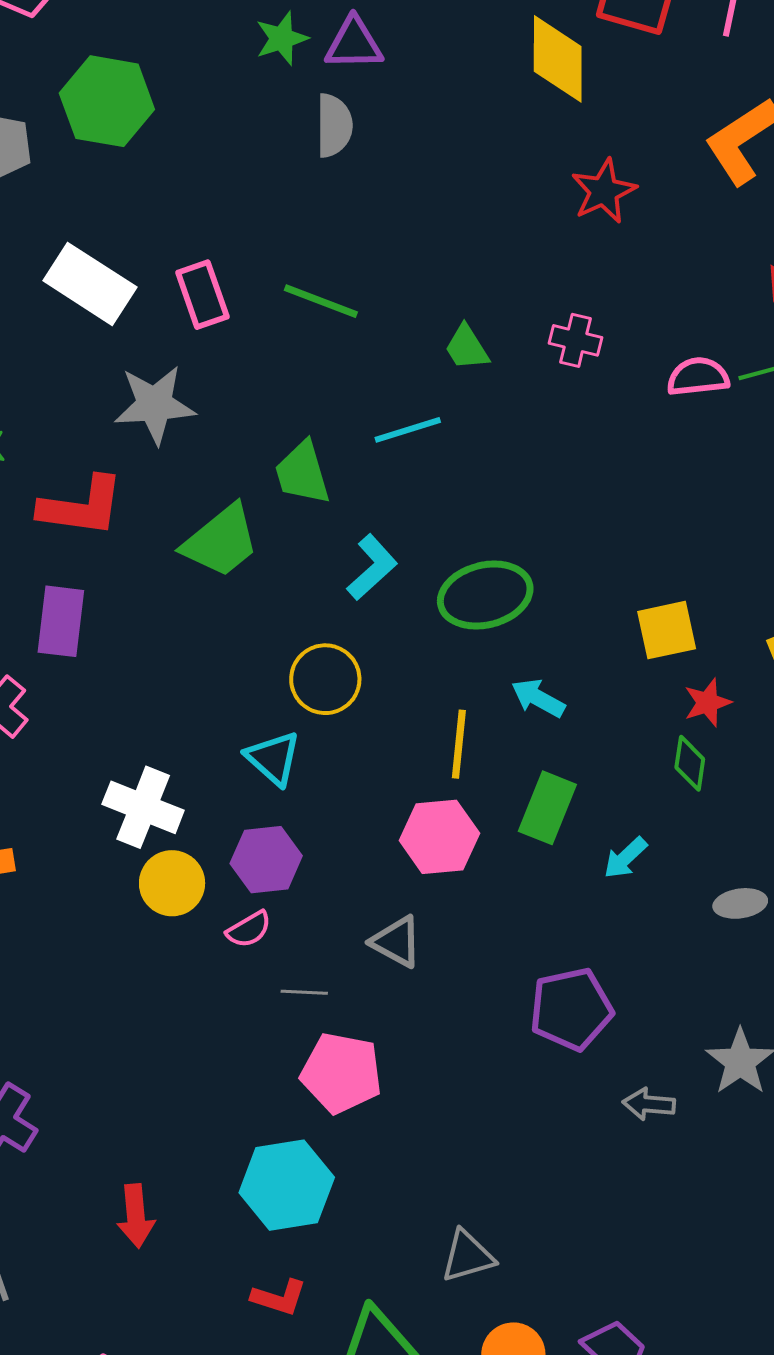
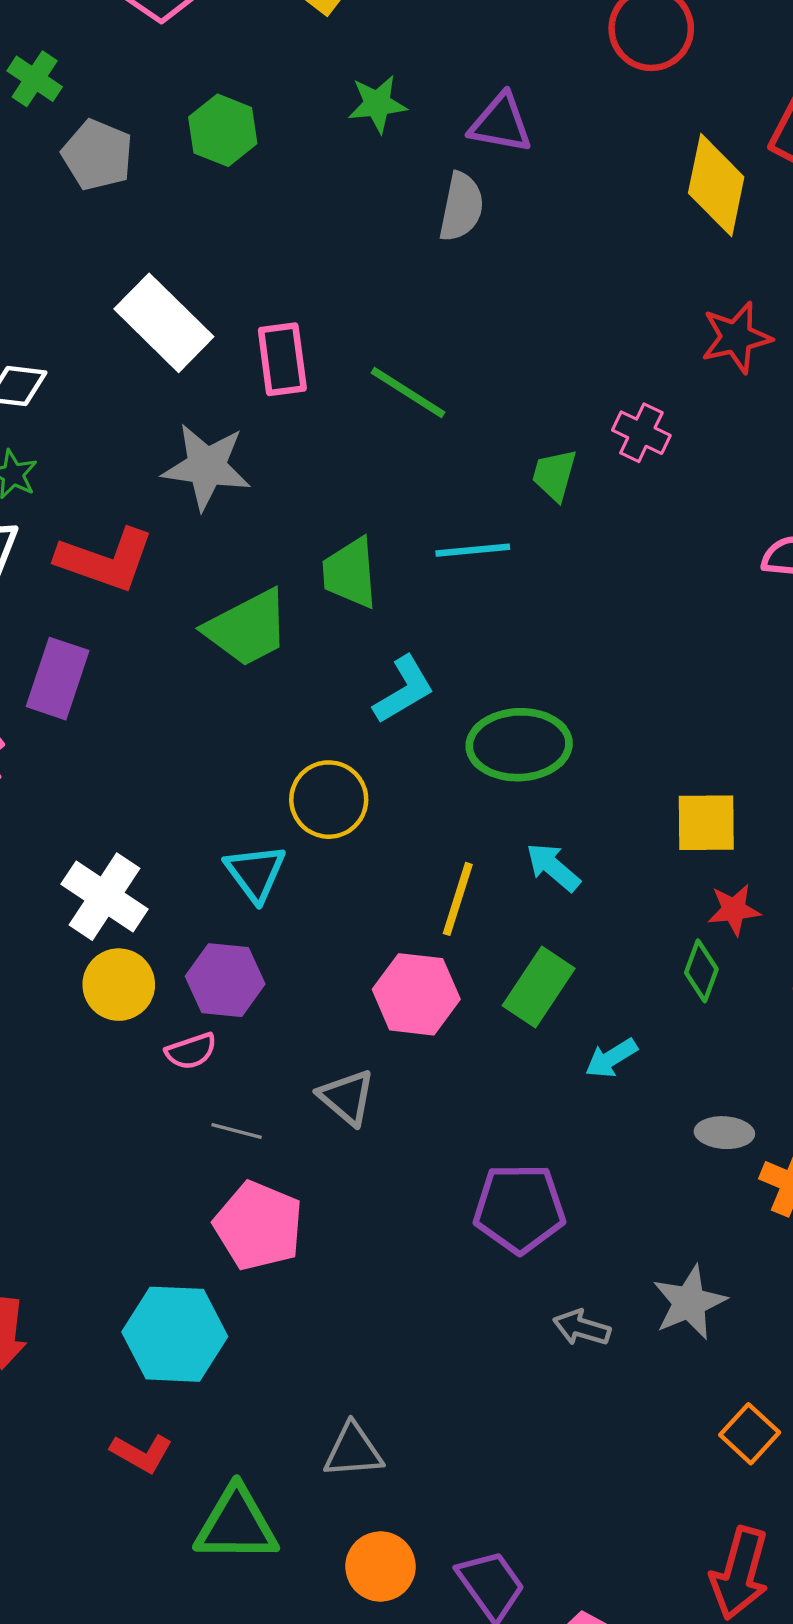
green star: (282, 38) -> (377, 104), moved
green hexagon: (107, 101) -> (223, 130), size x0.7
pink cross: (575, 340) -> (641, 433), moved
green trapezoid: (467, 348) -> (554, 475), turned 36

